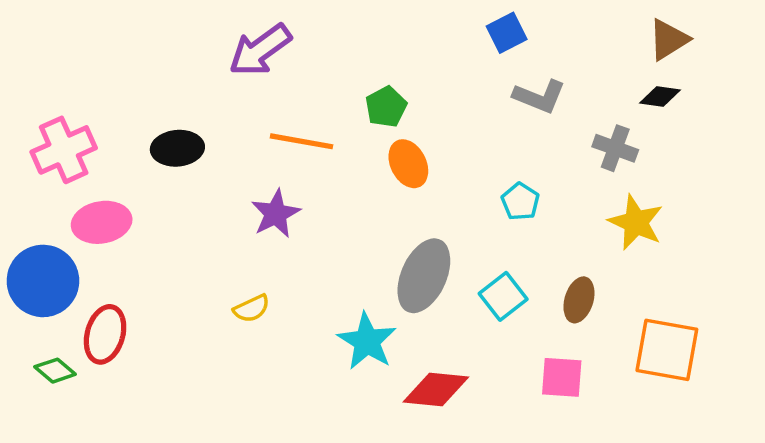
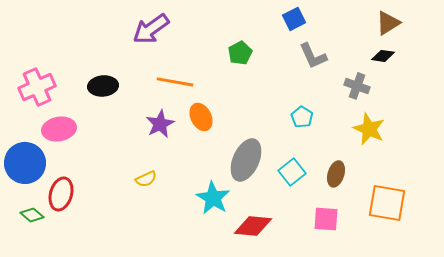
gray L-shape: (539, 97) -> (313, 56), turned 44
green pentagon: (386, 107) -> (240, 53), moved
orange ellipse: (408, 164) -> (201, 117), moved

